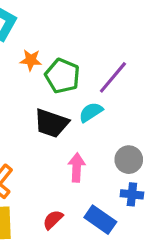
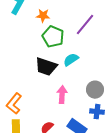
orange star: (31, 60) -> (43, 16), moved
purple line: (113, 77) -> (85, 25), moved

